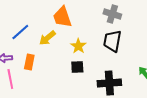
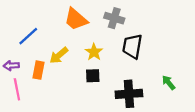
gray cross: (112, 14) -> (114, 18), moved
orange trapezoid: (62, 17) -> (76, 19), turned -30
yellow arrow: (47, 38) -> (59, 55), moved

